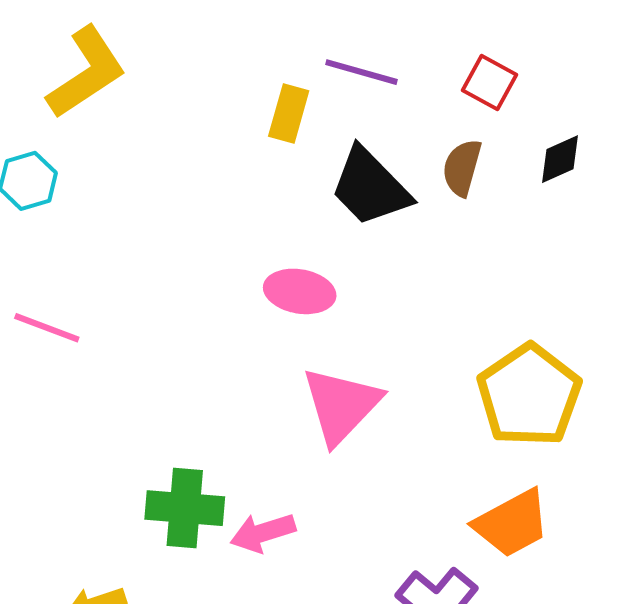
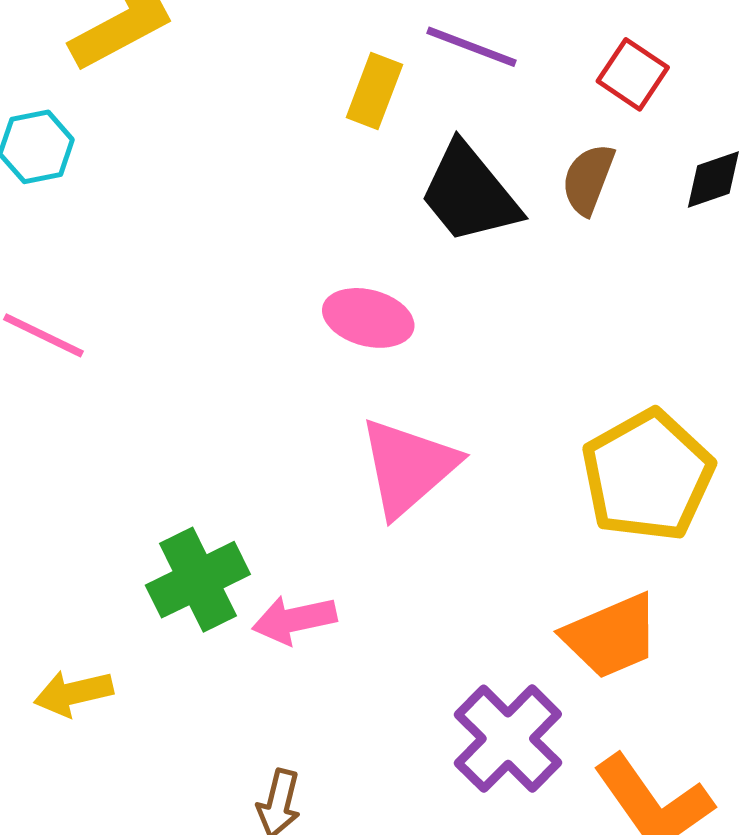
green cross: (185, 508) -> (198, 580), turned -36

